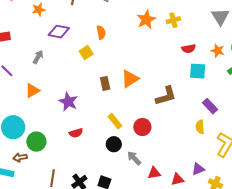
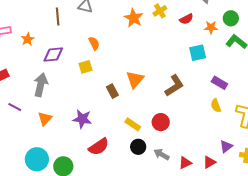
red semicircle: (189, 49) -> (186, 19), moved
yellow square: (86, 53) -> (85, 67), turned 32
gray arrow: (38, 57) -> (41, 85), size x1.6
red semicircle: (76, 133) -> (99, 147), size x1.5

